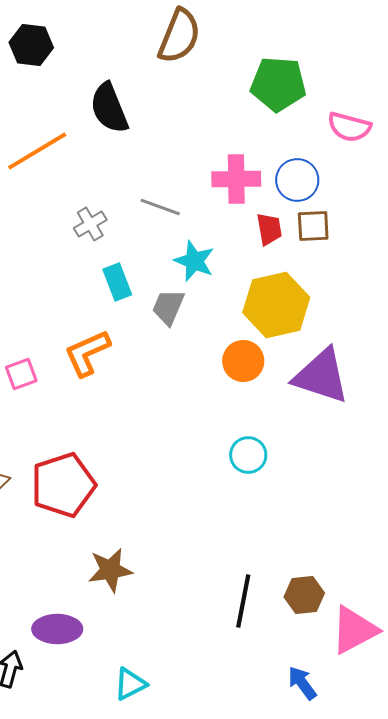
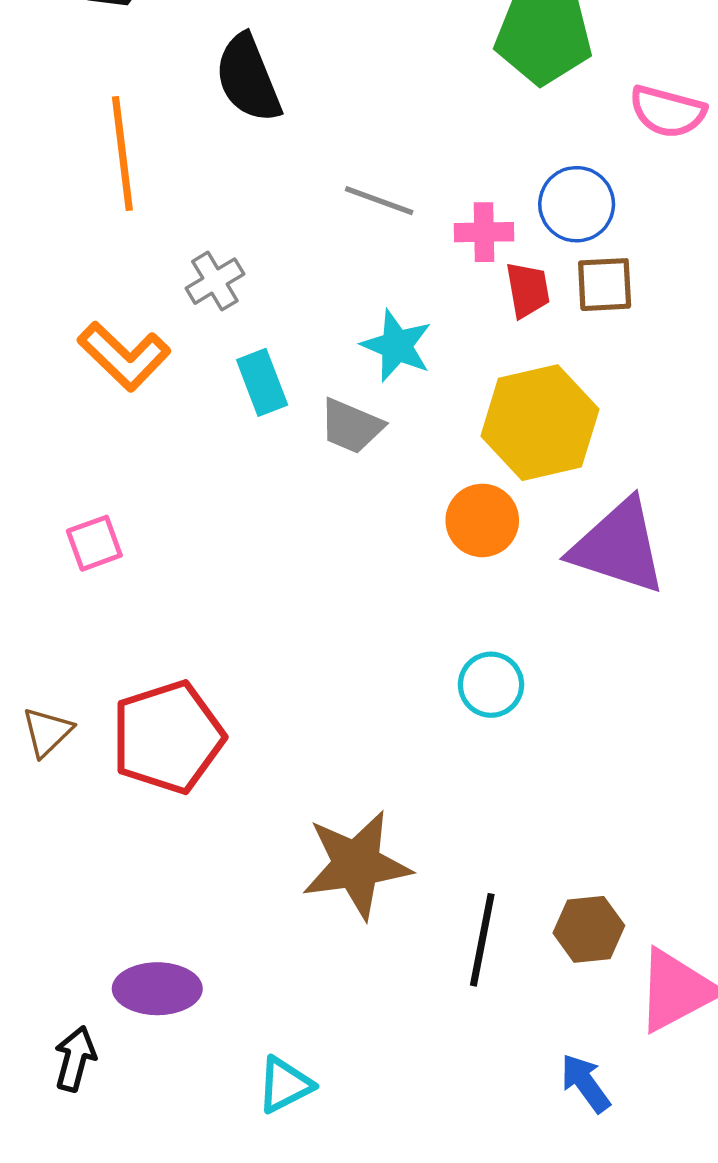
orange line: (37, 151) -> (122, 154), turned -66
pink cross: (236, 179) -> (484, 232), moved, size x0.7
gray line: (160, 207) -> (379, 201), moved
gray trapezoid: (168, 307) -> (351, 426), turned -90
orange L-shape: (87, 353) -> (124, 356), moved, turned -112
brown star: (110, 570) -> (356, 865), moved, size x1.4

